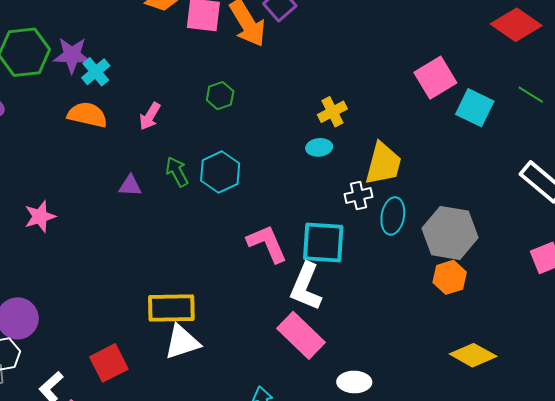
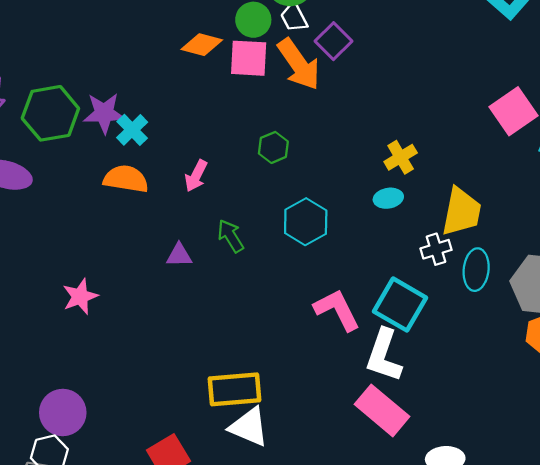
cyan hexagon: (220, 172) -> (306, 222), moved
cyan square: (323, 243) -> (400, 305), turned 30
white triangle: (182, 342) -> (249, 427), turned 45

